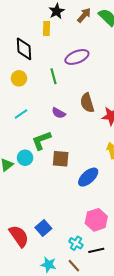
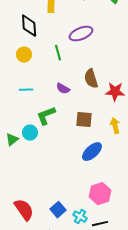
cyan line: (21, 114) -> (26, 90), turned 32
brown square: (61, 159) -> (84, 120), moved
blue square: (43, 228) -> (58, 210), moved

